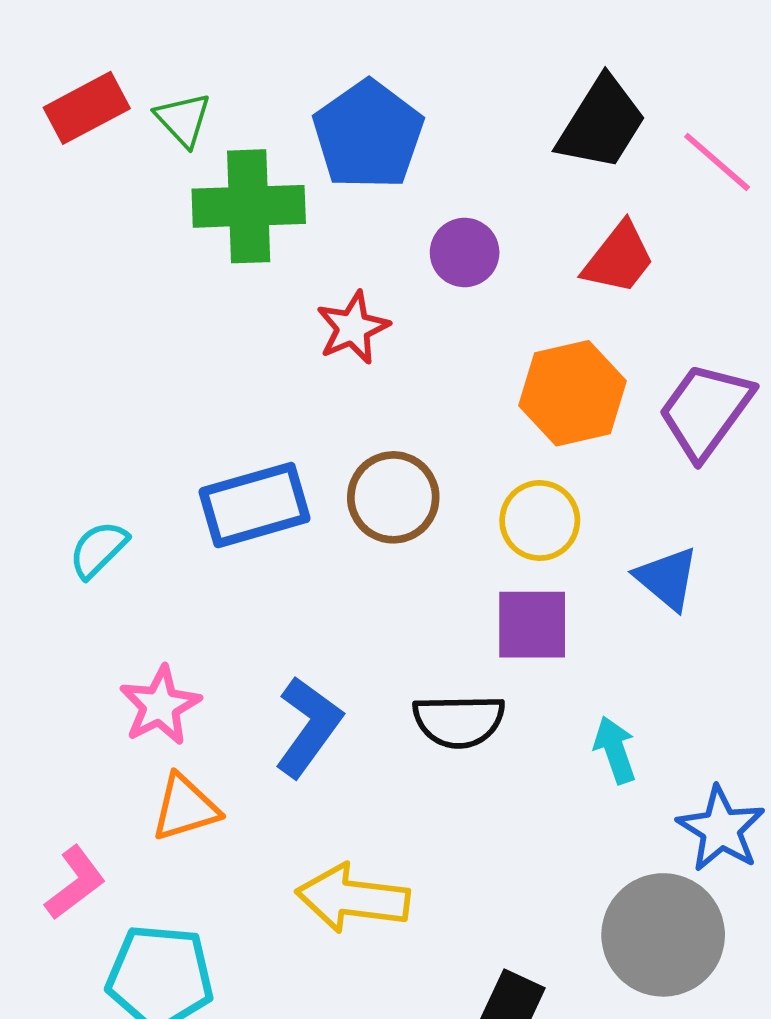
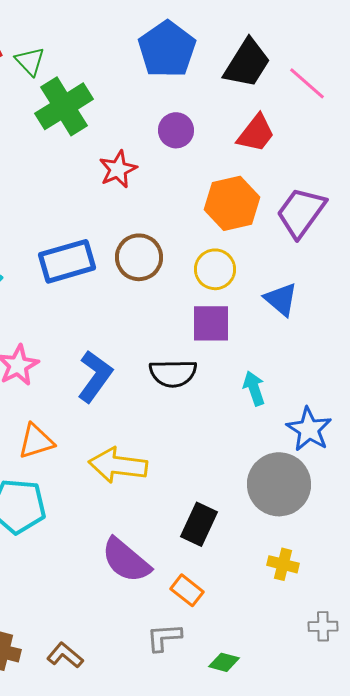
blue pentagon: (368, 135) -> (167, 49), moved
green cross: (249, 206) -> (64, 106), turned -30
orange triangle: (185, 808) -> (36, 441), moved

